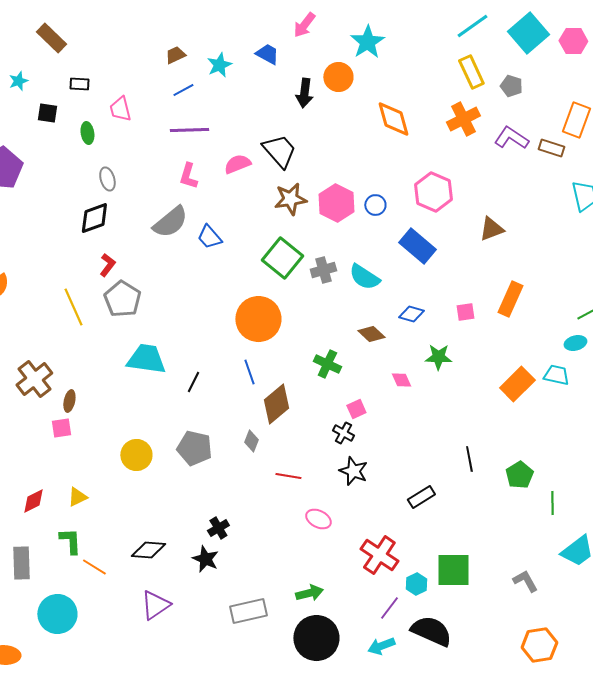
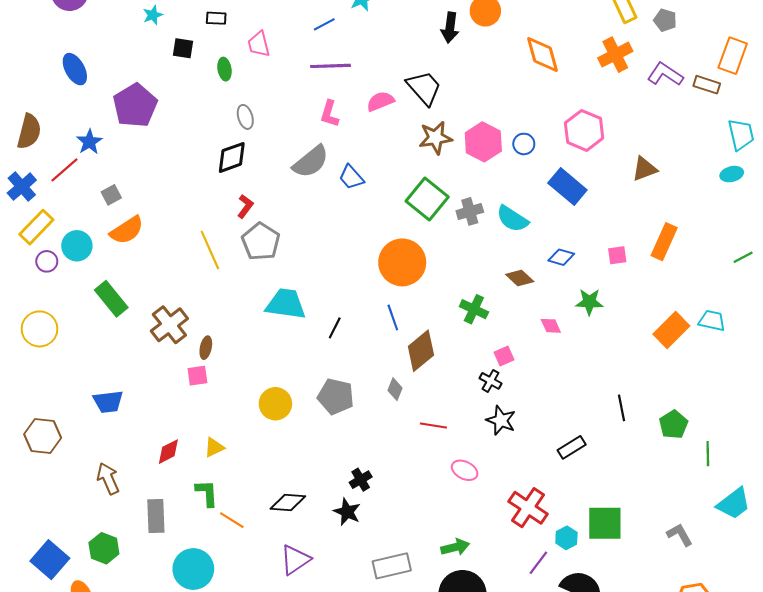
cyan ellipse: (575, 343) -> (732, 174), moved

